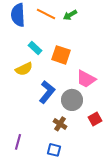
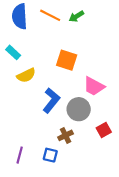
cyan rectangle: (35, 48) -> (13, 52), moved
brown cross: (60, 124) -> (66, 135), turned 32
blue square: (54, 150) -> (50, 155), moved

